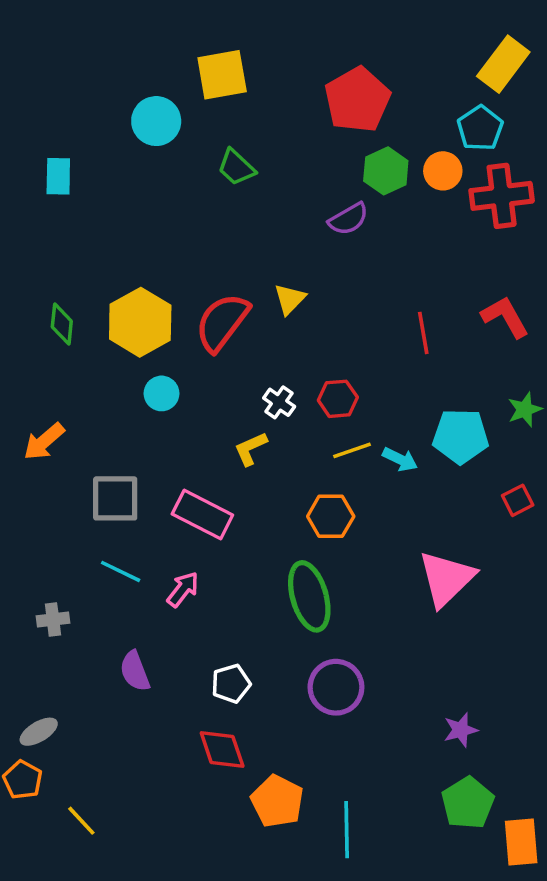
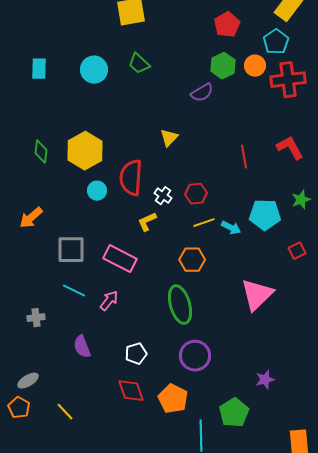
red pentagon: (357, 100) -> (227, 25), moved, size x0.7
cyan circle: (156, 121) -> (94, 70), moved
red semicircle: (222, 322) -> (131, 178), moved, turned -33
orange pentagon: (277, 801) -> (173, 399), moved
green pentagon: (468, 803) -> (234, 413), moved
yellow line: (81, 821) -> (65, 412), moved

